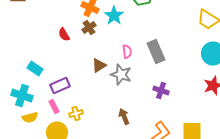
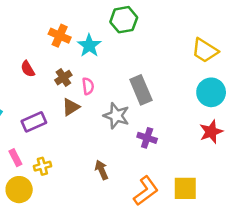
brown cross: (89, 28) -> (63, 78), moved
pink semicircle: (127, 52) -> (88, 86), moved
gray star: (121, 74) -> (116, 116), moved
purple rectangle: (60, 86) -> (34, 122), moved

